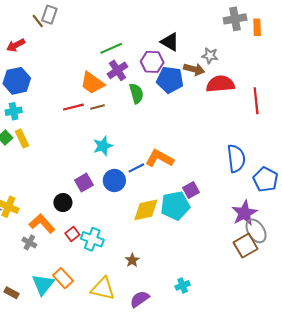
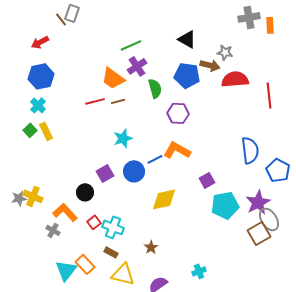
purple hexagon: (152, 62) -> (178, 113), moved
cyan cross: (14, 111) -> (38, 105), turned -35
cyan pentagon: (175, 206) -> (225, 205), moved
brown rectangle: (12, 293) -> (111, 252), moved

